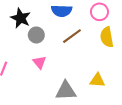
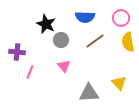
yellow triangle: (97, 80) -> (119, 83), turned 42

